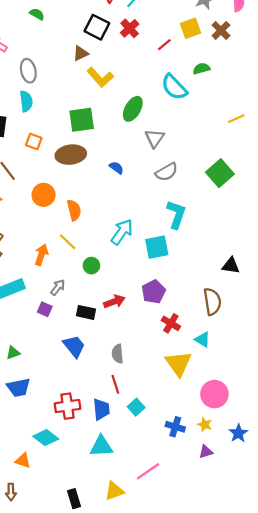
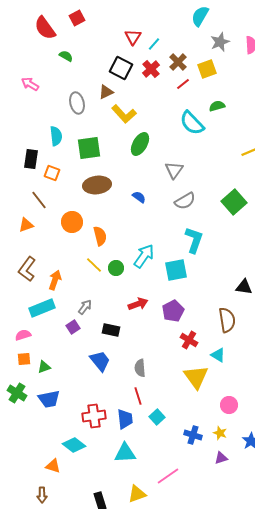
brown cross: (221, 30) -> (178, 62), moved
gray ellipse: (28, 71) -> (77, 103), moved
green ellipse: (133, 109) -> (140, 144), moved
green square: (82, 120) -> (89, 148), moved
orange square: (34, 142) -> (52, 173), moved
orange arrow: (41, 255) -> (55, 280), moved
green circle: (91, 266) -> (116, 268), moved
red arrow: (114, 302) -> (138, 304), moved
purple square: (45, 309) -> (73, 327), turned 32
pink circle: (214, 394) -> (229, 405), size x0.7

